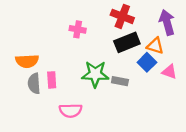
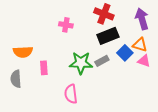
orange triangle: (155, 46) -> (140, 45), moved
gray rectangle: (120, 81) -> (102, 61), moved, turned -40
gray semicircle: (34, 83) -> (16, 79), moved
pink semicircle: (71, 111) -> (71, 94), moved, turned 84

